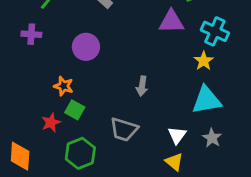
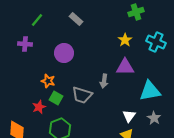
purple triangle: (171, 22) -> (125, 67), moved
yellow star: (204, 61) -> (125, 40), moved
gray trapezoid: (124, 129) -> (82, 95), moved

